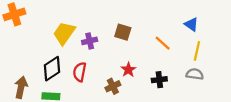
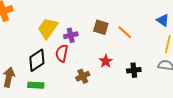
orange line: (163, 43) -> (125, 32), moved
red semicircle: (80, 72) -> (62, 53), moved
brown cross: (113, 86) -> (83, 76), moved

